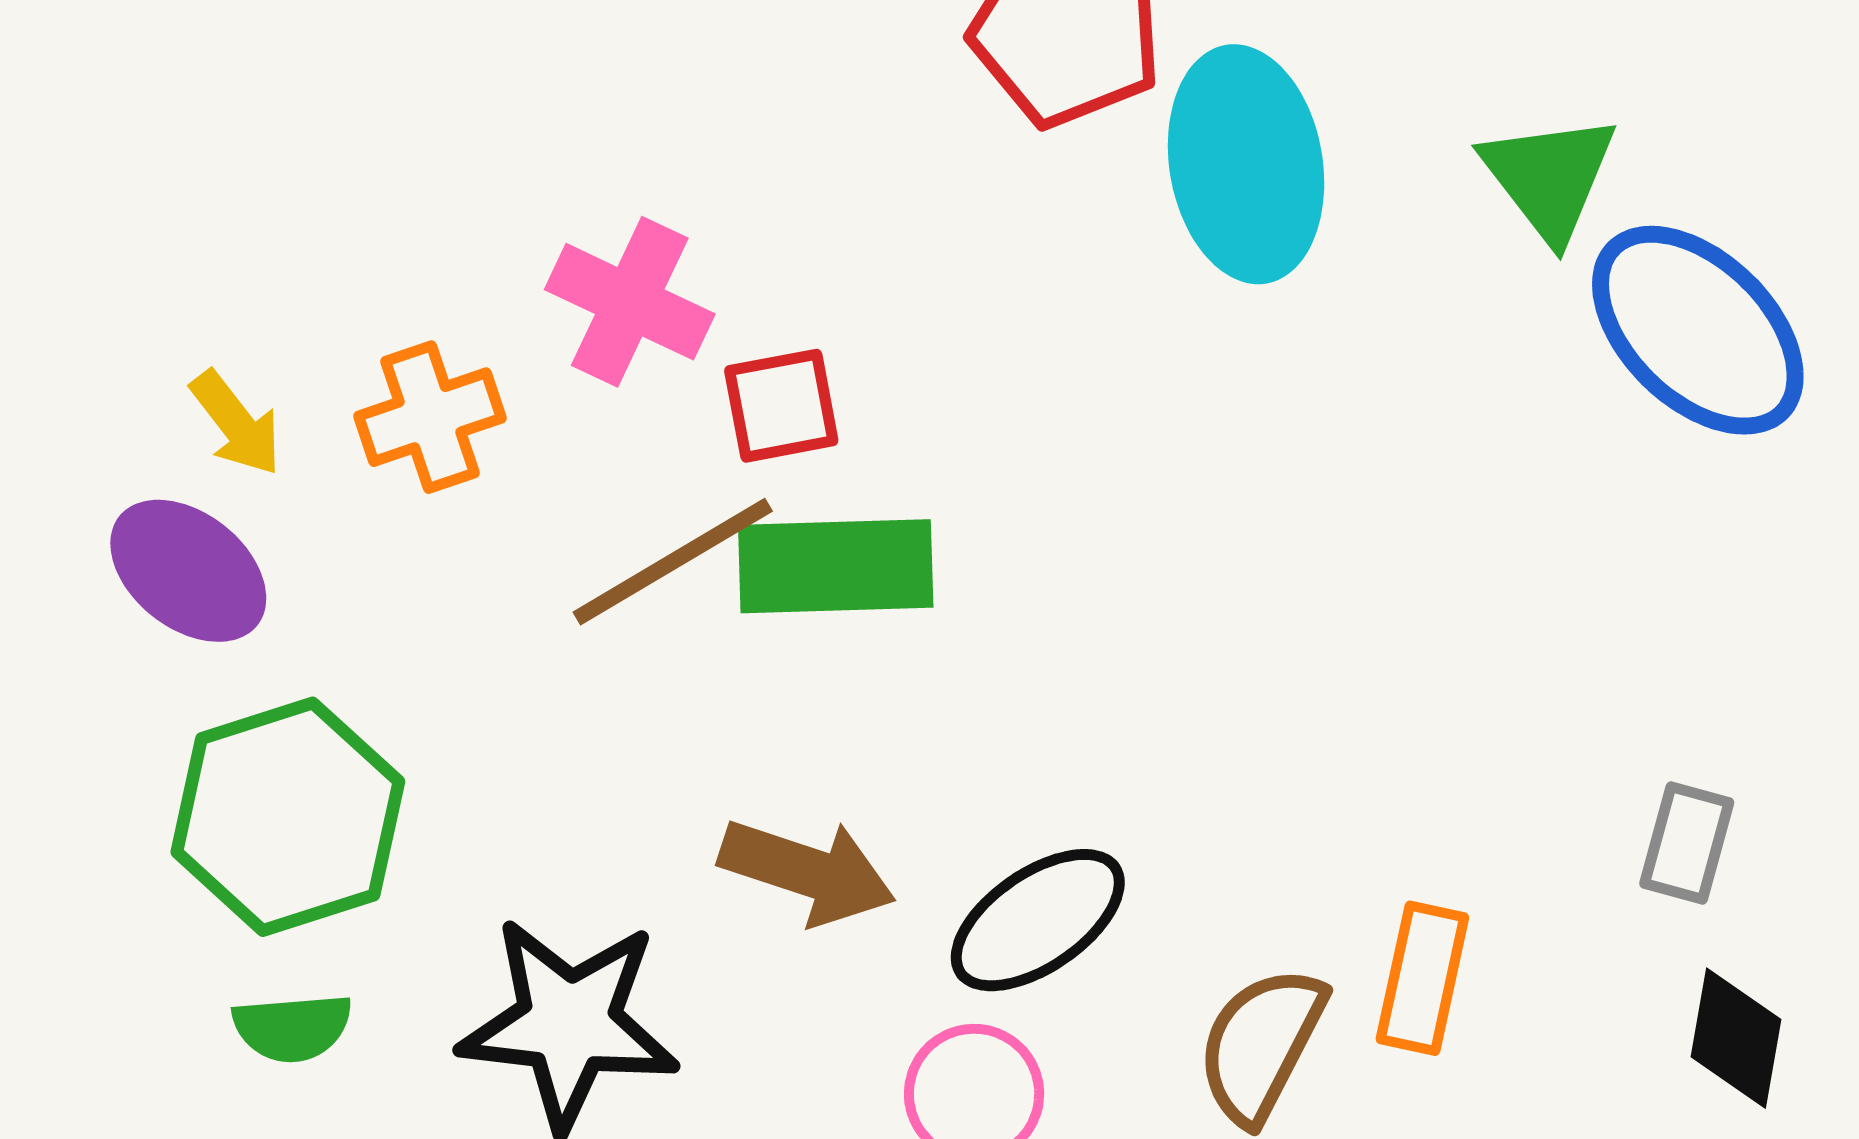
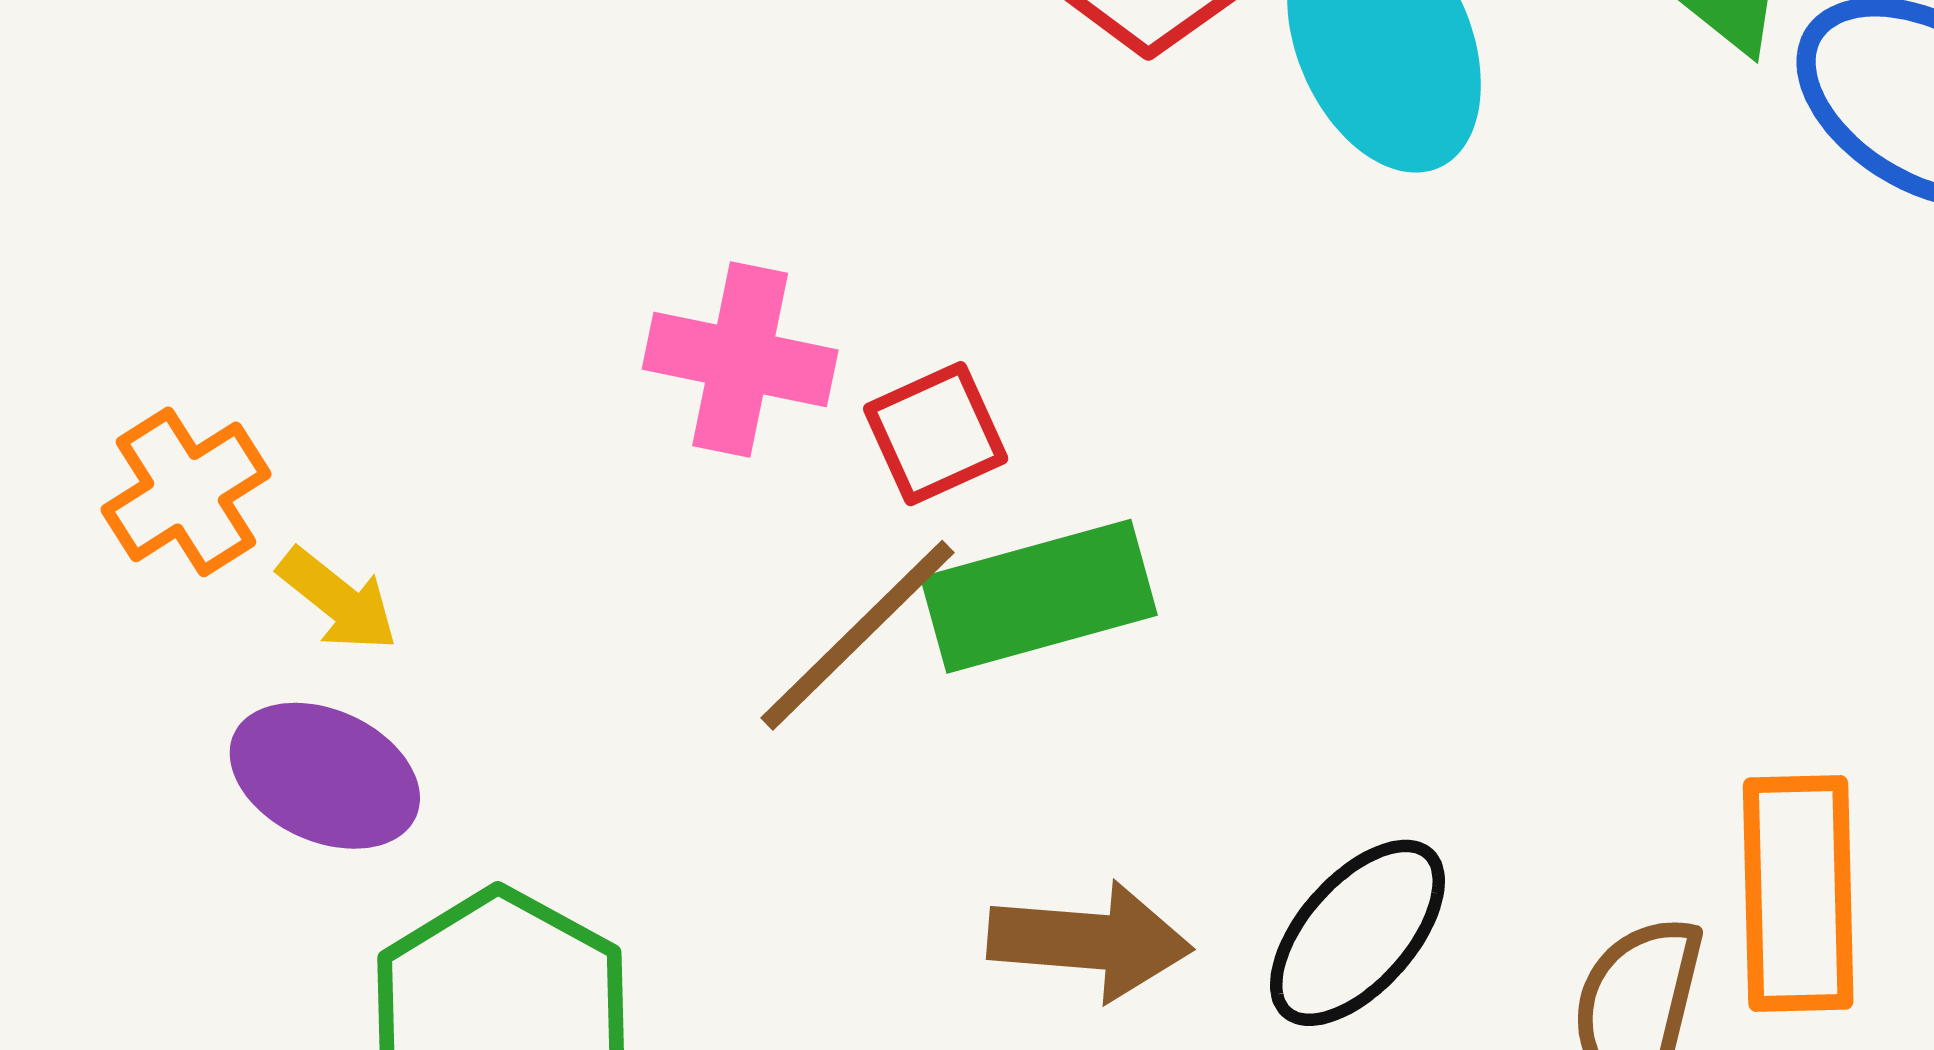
orange cross: (430, 417) -> (186, 492), moved
orange rectangle: (1422, 978) -> (1798, 894), size x1.4

